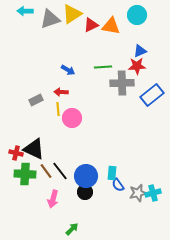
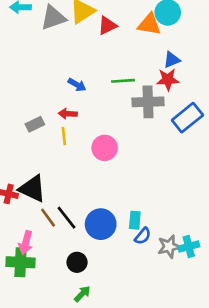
orange triangle: (111, 26) -> (149, 24), moved
pink circle: (72, 118) -> (105, 148), moved
green cross: (25, 174) -> (20, 262), moved
blue semicircle: (118, 185) -> (143, 236), turned -104
black circle: (85, 192) -> (77, 262), moved
pink arrow: (53, 199) -> (26, 243), moved

